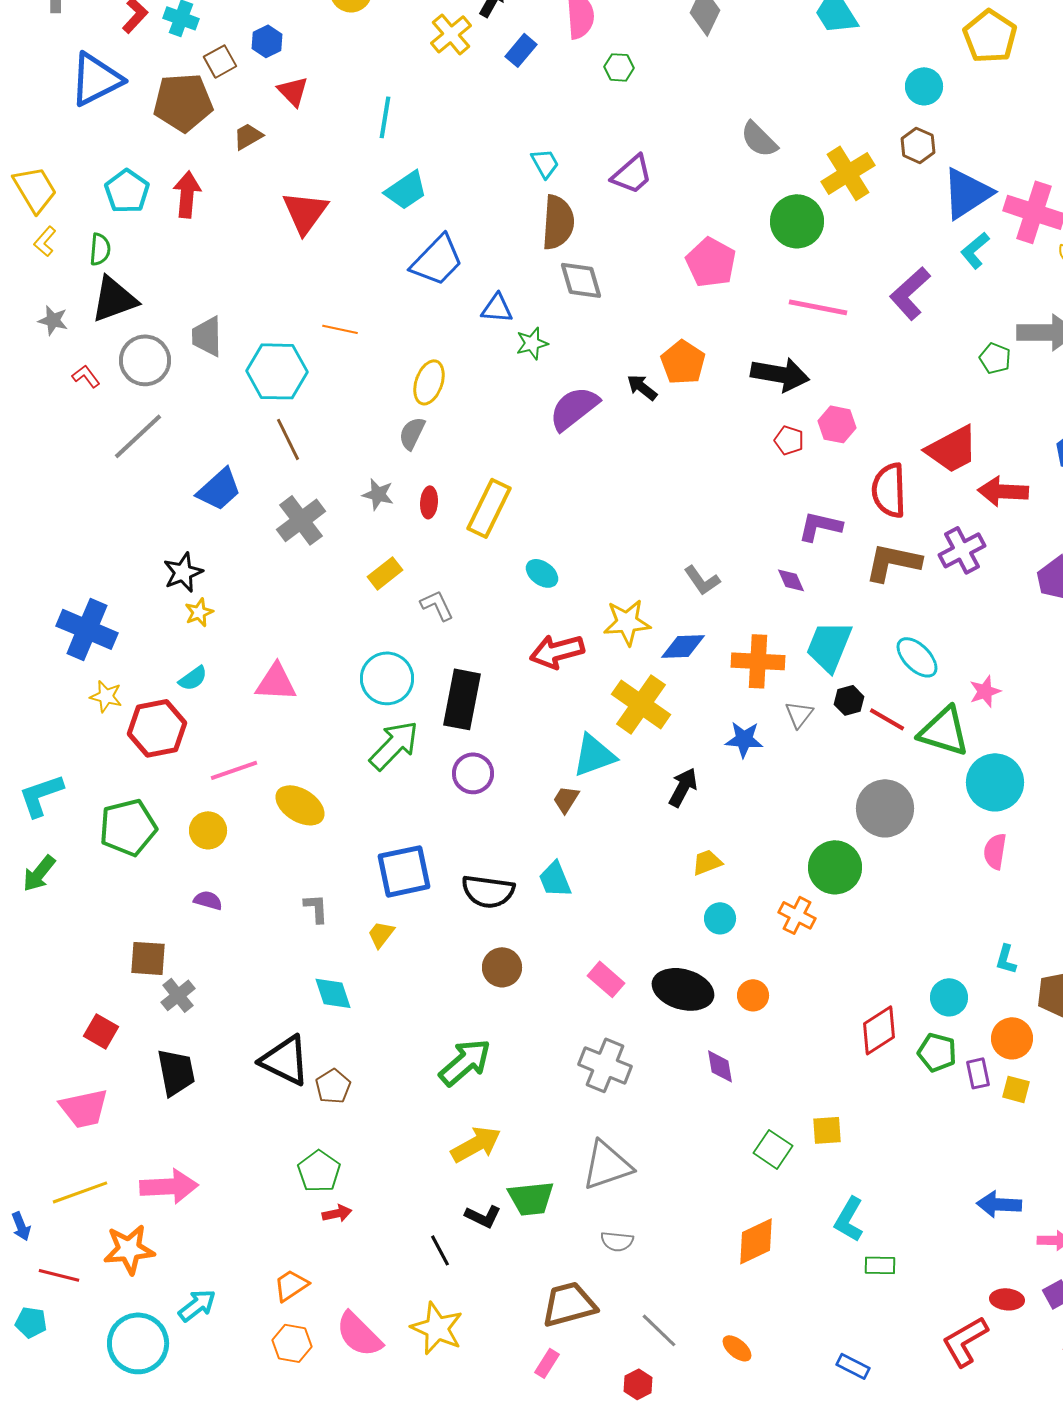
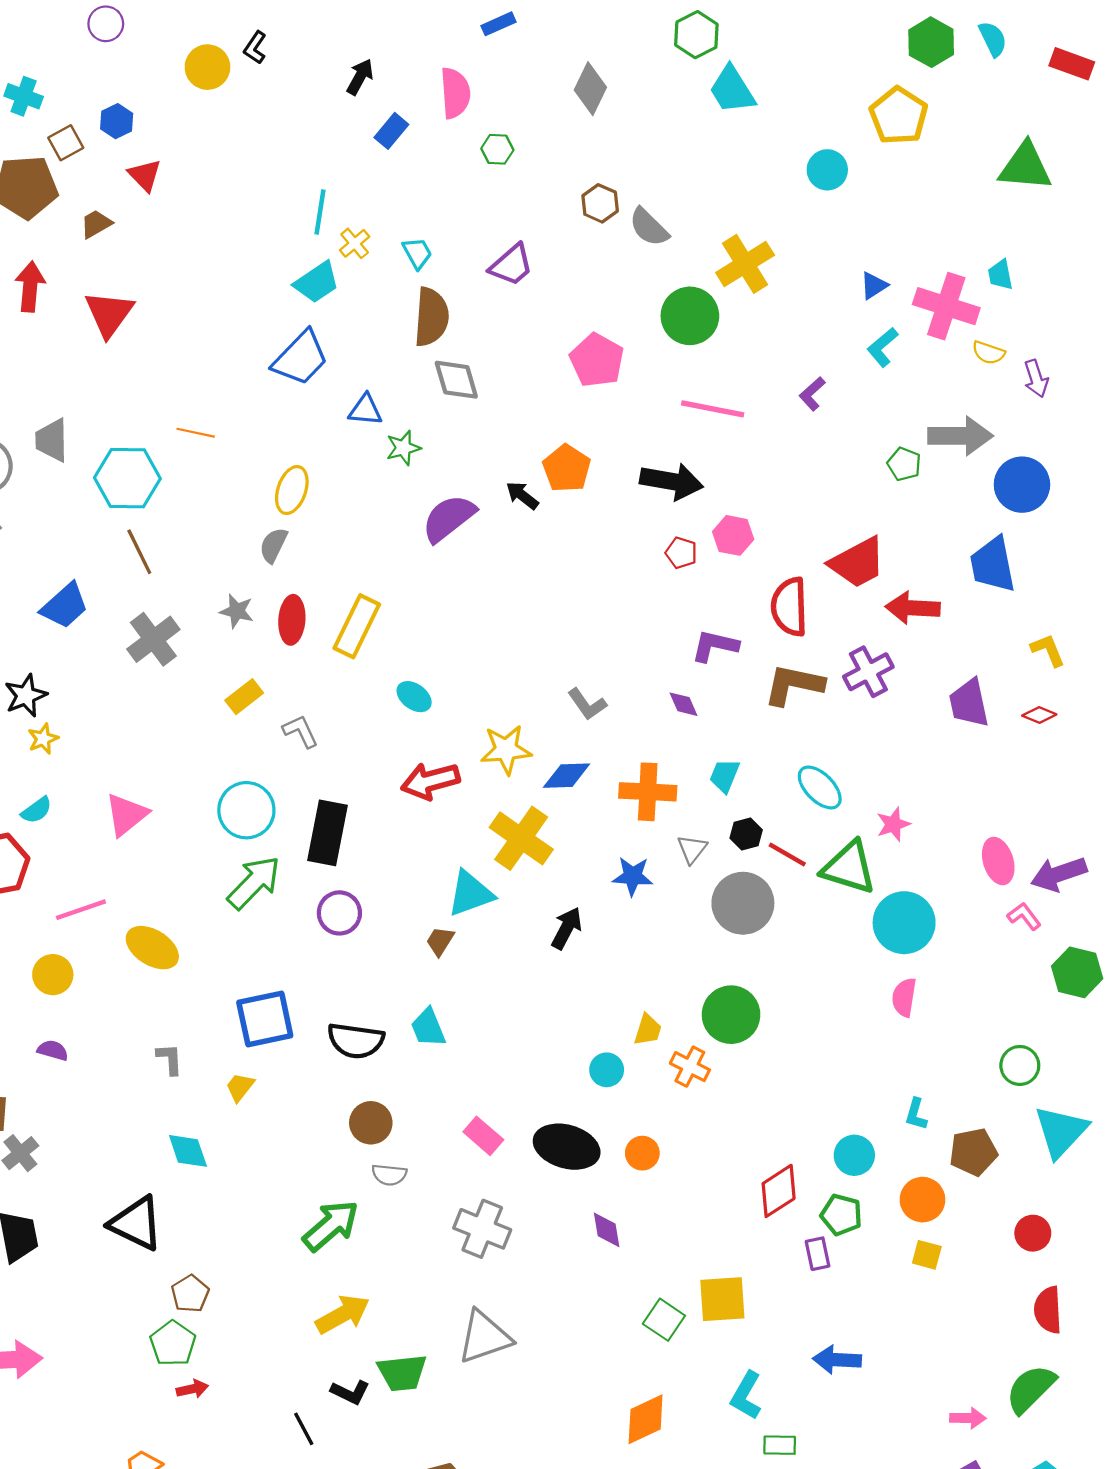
yellow cross: (451, 34) -> (355, 243), moved, size x0.7
cyan line: (385, 117) -> (320, 212), moved
brown hexagon: (918, 145) -> (600, 203), moved
cyan trapezoid: (406, 190) -> (317, 282), moved
blue triangle: (967, 193) -> (874, 286), size x0.5
red triangle: (305, 212) -> (109, 314), moved
purple L-shape: (910, 293) -> (812, 394), size x0.6
red ellipse: (429, 502) -> (292, 620), size x1.4
cyan trapezoid: (829, 646) -> (725, 776), size x0.6
pink triangle: (276, 682) -> (126, 815), turned -42
gray circle: (885, 808) -> (743, 903), moved
yellow trapezoid: (707, 862) -> (648, 1030), moved, turned 128
purple rectangle: (978, 1073) -> (818, 1254), moved
brown pentagon: (333, 1086) -> (190, 1294), moved
yellow square: (827, 1130) -> (722, 1299), size x1.5
blue arrow: (999, 1204) -> (837, 1360), moved
gray semicircle: (617, 1241) -> (389, 1175), moved

